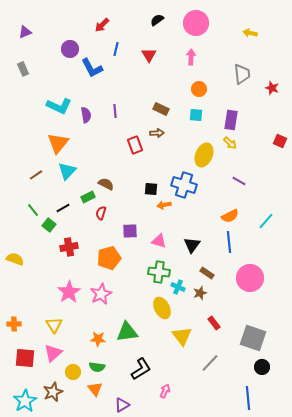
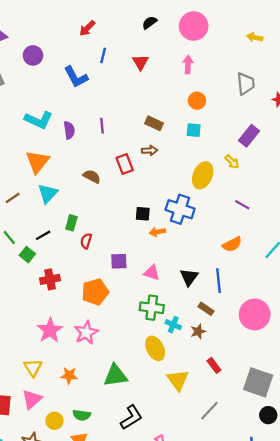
purple circle: (70, 49) -> (33, 55), moved
purple rectangle: (231, 120) -> (249, 136), moved, turned 30
brown semicircle: (106, 184) -> (92, 176), moved
green rectangle: (88, 197) -> (71, 223), turned -48
blue line: (229, 242) -> (218, 281), moved
orange star: (98, 339) -> (69, 376), moved

